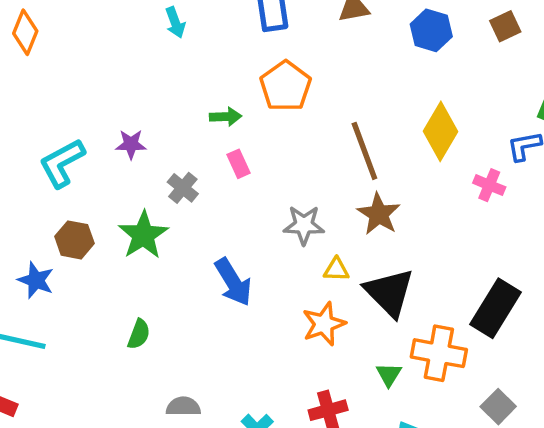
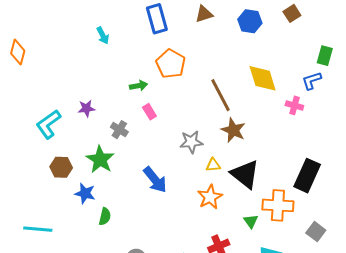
yellow diamond: (440, 131) -> (263, 78), turned -40
blue star: (36, 280) -> (85, 193), moved

